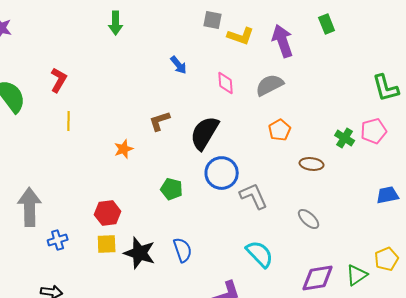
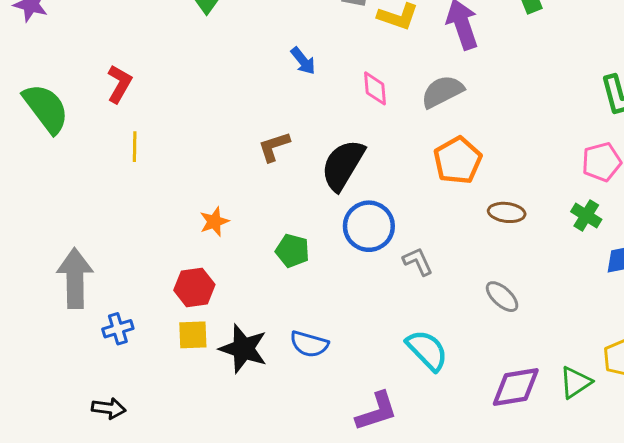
orange pentagon: (280, 130) -> (458, 160), size x1.4
green cross: (345, 138) -> (586, 215), moved
orange star: (124, 149) -> (214, 222), moved
gray L-shape: (254, 196) -> (418, 261), size x0.7
blue semicircle: (183, 250) -> (309, 344), turned 125

